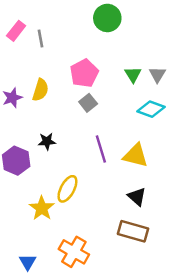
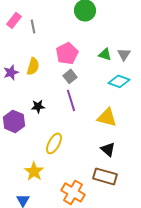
green triangle: (133, 75) -> (105, 54), turned -40
purple line: (101, 149) -> (71, 100), moved
yellow star: (42, 208) -> (34, 171), moved
orange cross: (74, 252) -> (73, 192), moved

